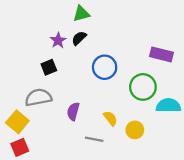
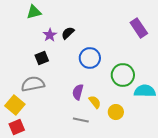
green triangle: (81, 14) -> (34, 12), moved
purple rectangle: (162, 54) -> (139, 28), moved, turned 42
purple semicircle: (73, 111) -> (78, 92), moved

